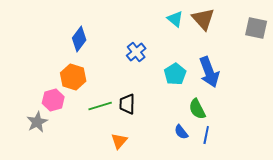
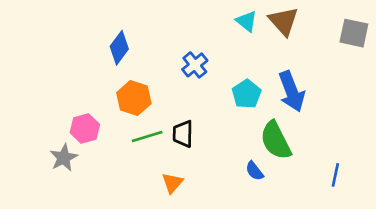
orange hexagon: (73, 77) -> (134, 98), moved
green semicircle: (197, 109) -> (276, 140), size x1.4
blue line: (206, 135) -> (335, 175), moved

